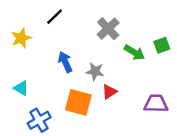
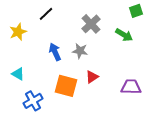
green square: (162, 45) -> (136, 11), moved
green arrow: (134, 52) -> (124, 35), moved
gray star: (95, 71) -> (80, 51), moved

